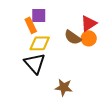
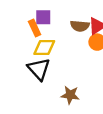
brown semicircle: (73, 37) -> (80, 26), moved, turned -30

